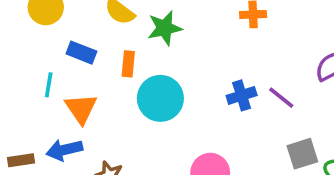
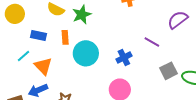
cyan line: (49, 85) -> (23, 56), turned 48
blue cross: (242, 95) -> (124, 58), moved

